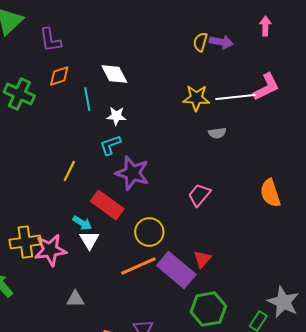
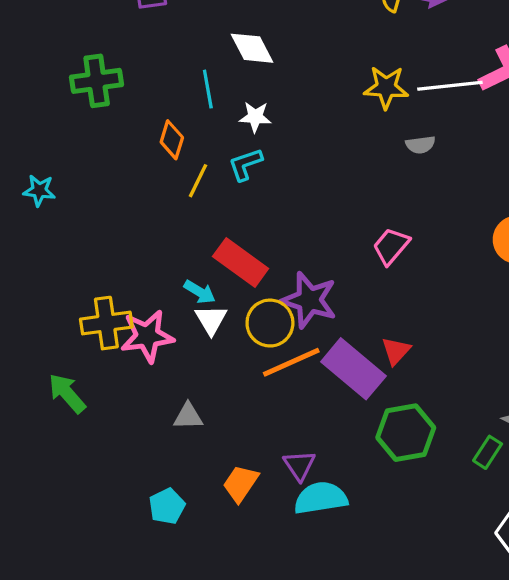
orange diamond: (59, 76) -> (172, 140), moved, turned -55
green cross: (19, 94) -> (97, 81), turned -32
yellow line: (69, 171) -> (198, 181), moved
purple star: (132, 173) -> (309, 300), moved
yellow circle: (149, 232) -> (270, 323), moved

